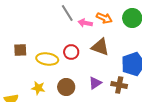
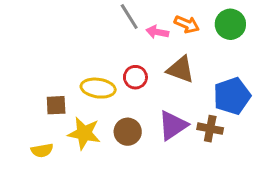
brown square: (20, 50) -> (56, 105), moved
purple triangle: (95, 83) -> (173, 125), size x1.5
yellow star: (38, 88) -> (84, 133), size x1.5

